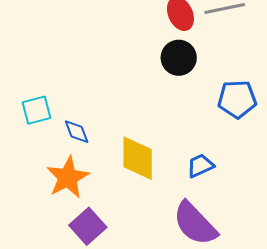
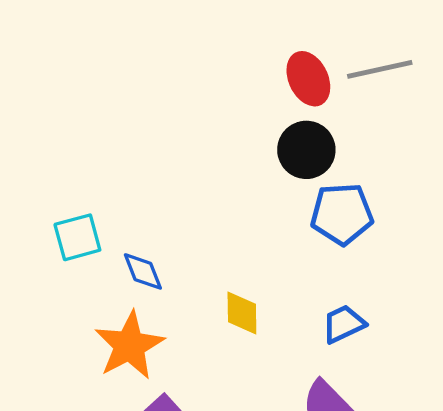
blue pentagon: (237, 99) -> (342, 214), moved
yellow diamond: (138, 158) -> (242, 313), size x0.6

